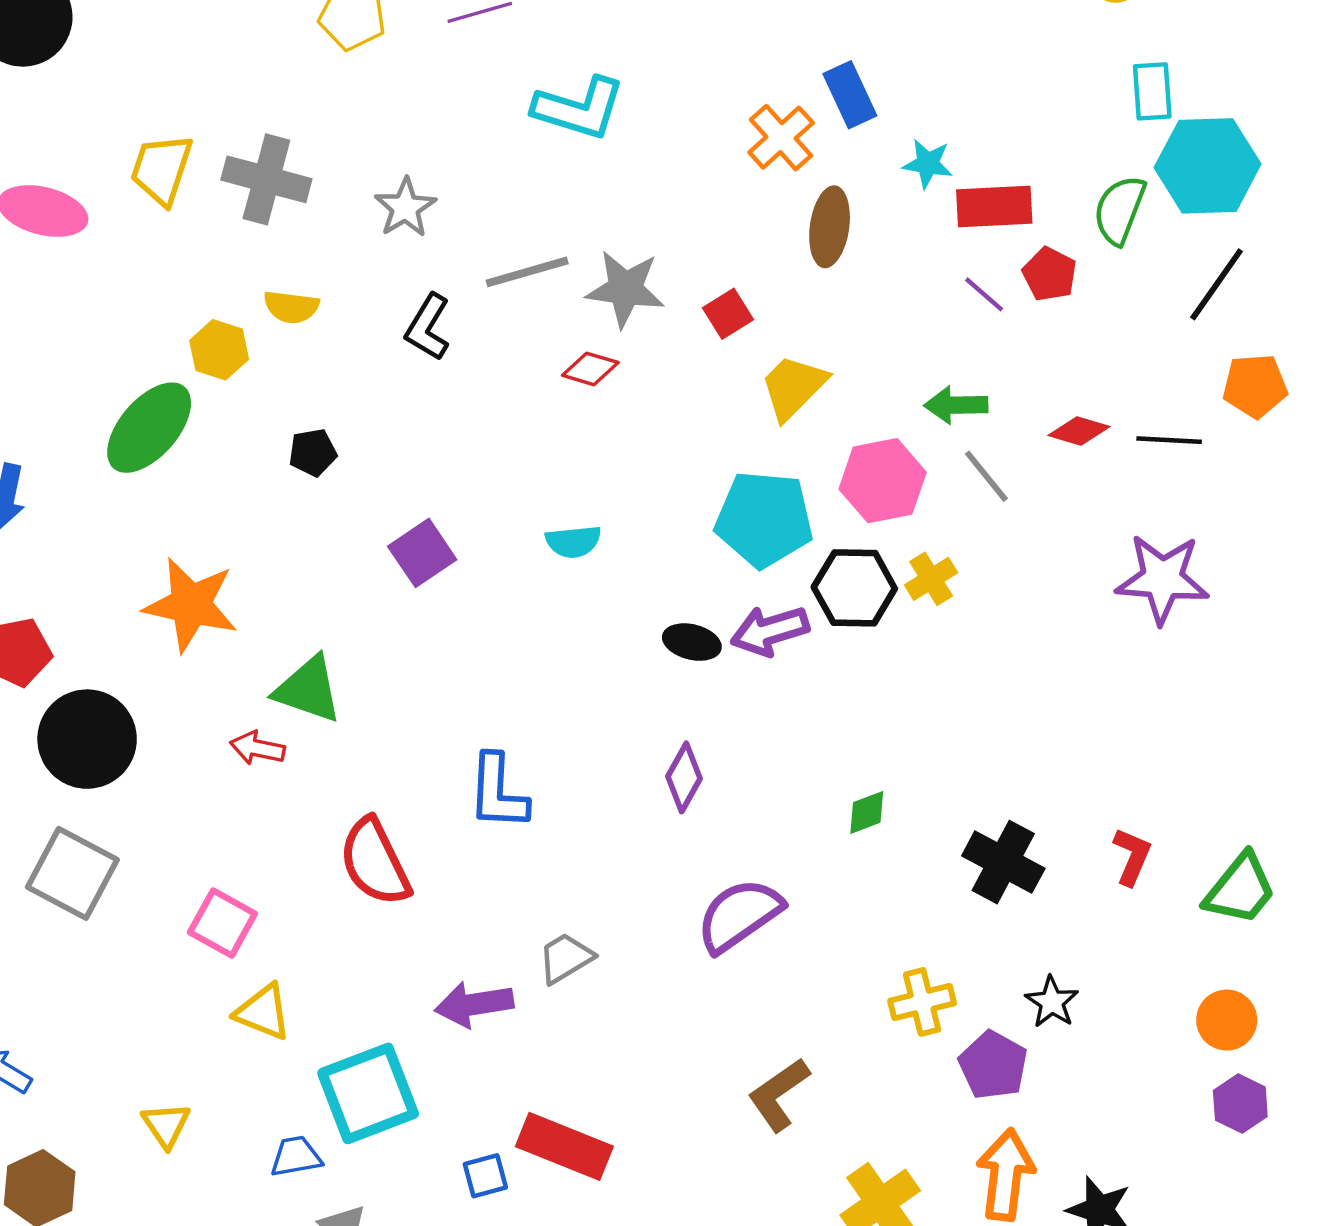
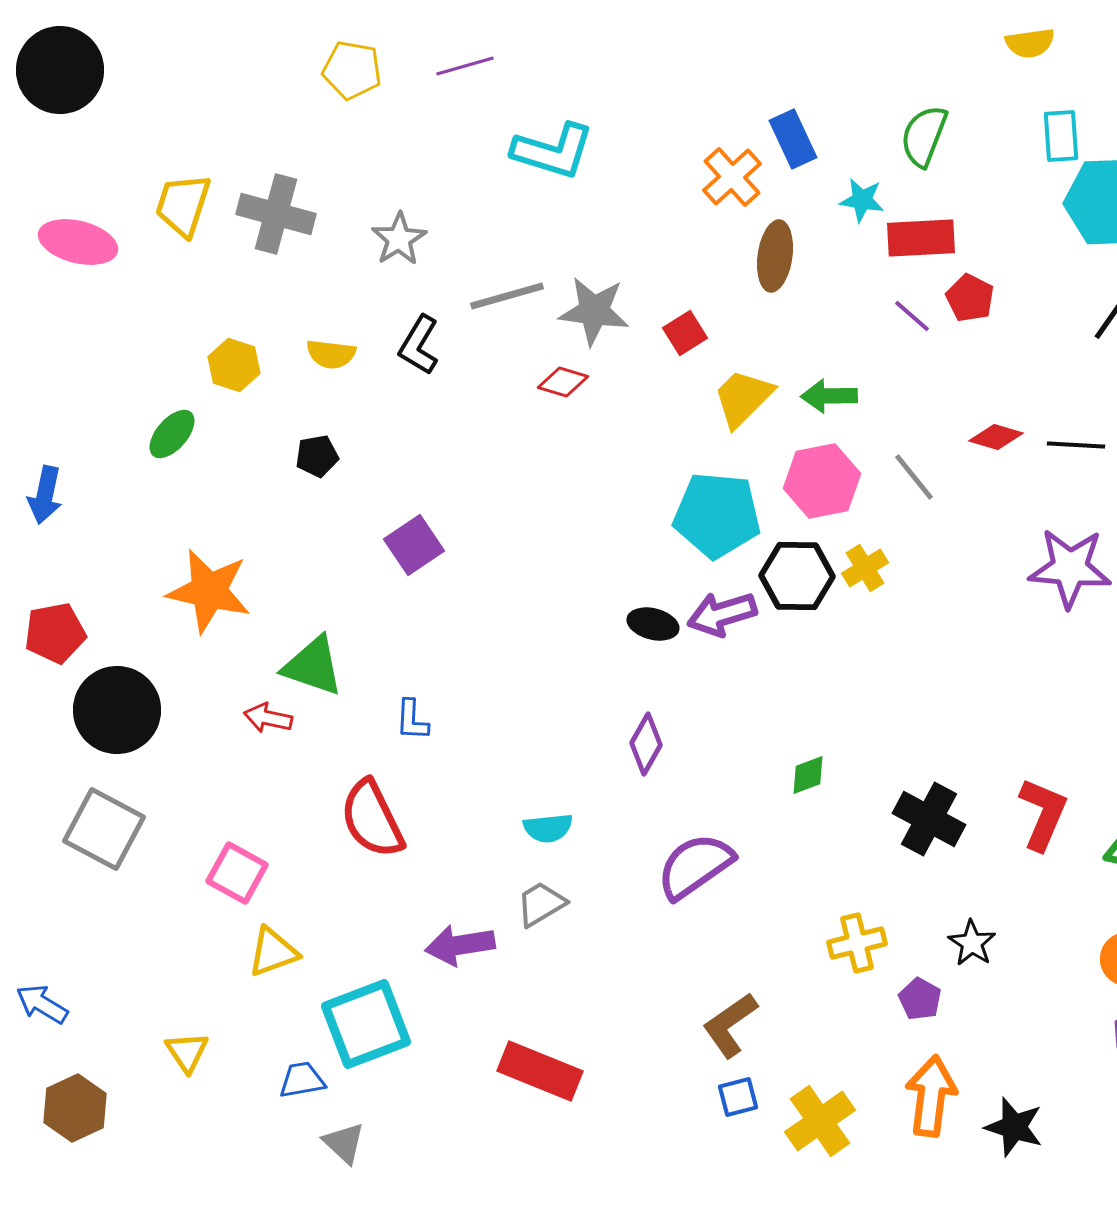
green semicircle: (1120, 210) -> (924, 136), moved
yellow semicircle: (291, 307) -> (331, 354), moved
green arrow: (956, 405) -> (829, 396), moved
green ellipse: (149, 428) -> (172, 434), size x0.6
cyan semicircle: (573, 542) -> (548, 828), moved
blue L-shape: (498, 792) -> (412, 720), moved, size x0.6
red L-shape: (1132, 856) -> (1043, 814), size x1.4
yellow triangle: (263, 1012) -> (273, 952), turned -42
purple pentagon: (993, 1065) -> (920, 999), size x0.7
blue square: (485, 1176) -> (738, 1097), moved

